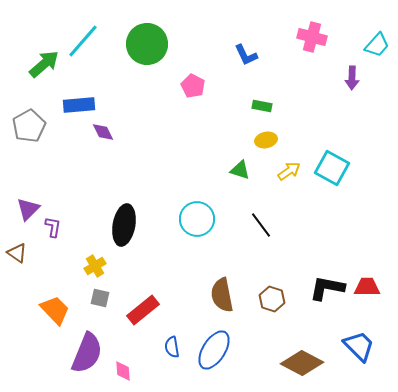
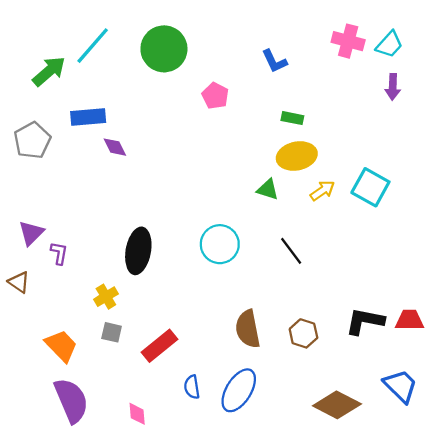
cyan trapezoid: (377, 45) -> (389, 44), moved
yellow ellipse: (266, 140) -> (297, 156), size x1.6
purple semicircle: (87, 353) -> (71, 400), moved, turned -45

